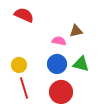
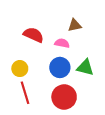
red semicircle: (24, 15) -> (34, 35), moved
brown triangle: (76, 31) -> (75, 25), moved

